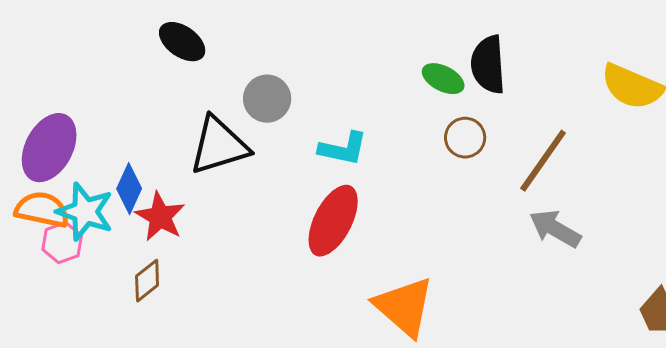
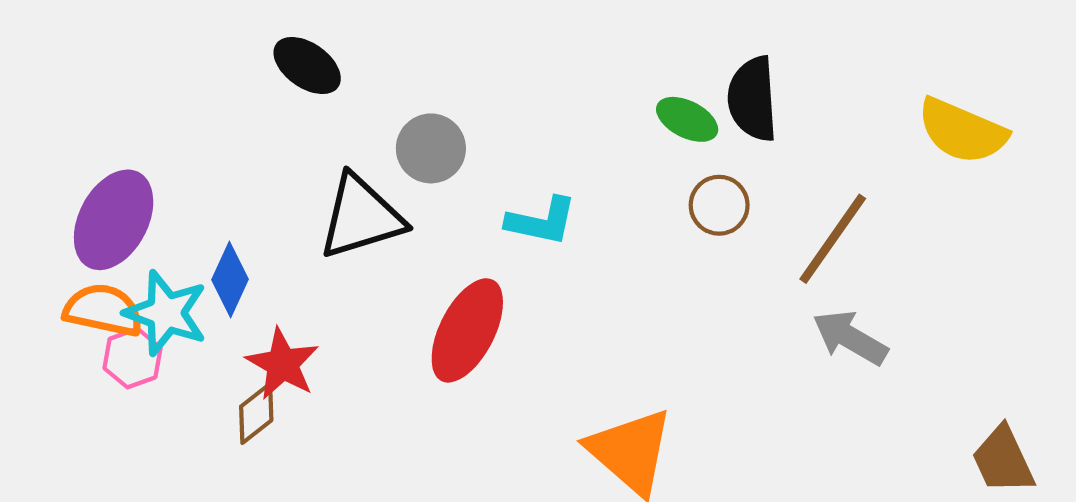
red star: (160, 217) -> (282, 364), moved
red ellipse: (333, 221) -> (467, 330), moved

